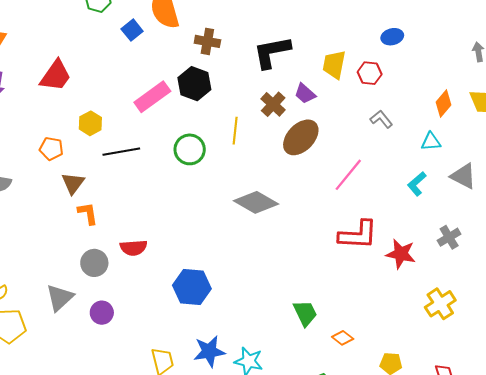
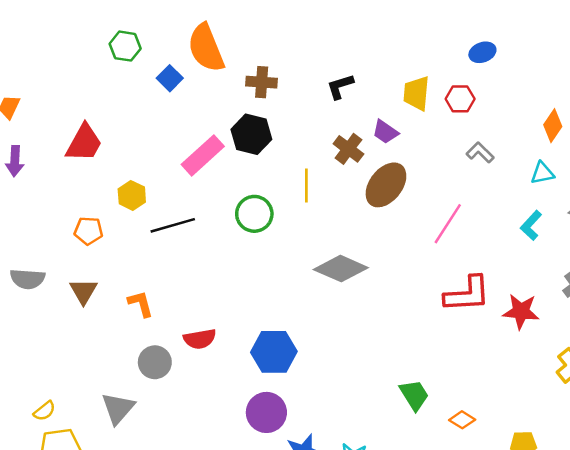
black L-shape: (272, 52) -> (340, 86), size x0.6
brown triangle: (73, 183) -> (83, 291), moved
blue hexagon: (192, 287) -> (274, 352), moved
purple circle: (102, 313) -> (266, 412), moved, size x1.4

